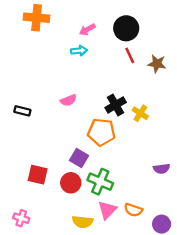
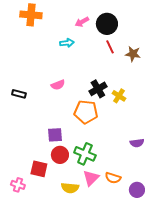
pink arrow: (87, 29) -> (82, 22), moved
purple square: (79, 158) -> (55, 135), moved, turned -35
red square: (38, 175) -> (39, 169), moved

